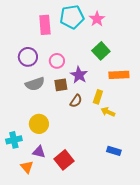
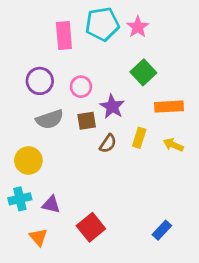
yellow arrow: (108, 112) -> (173, 145), moved
yellow circle: (39, 124) -> (28, 160), moved
blue rectangle: (114, 151) -> (162, 230), moved, turned -64
purple triangle: (39, 152) -> (51, 205), moved

